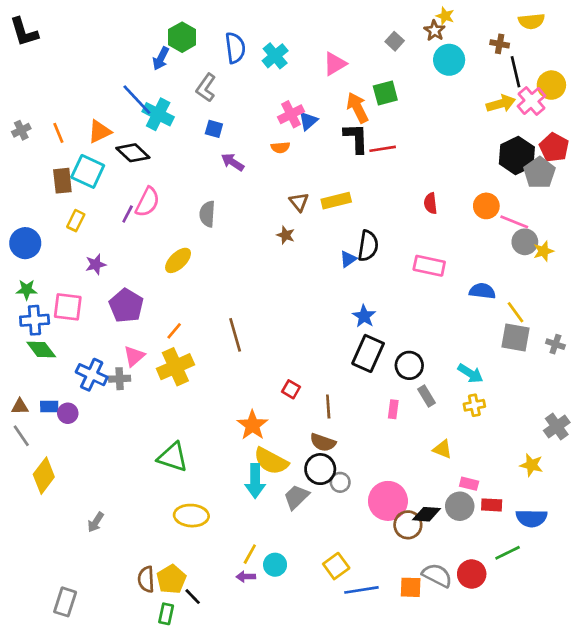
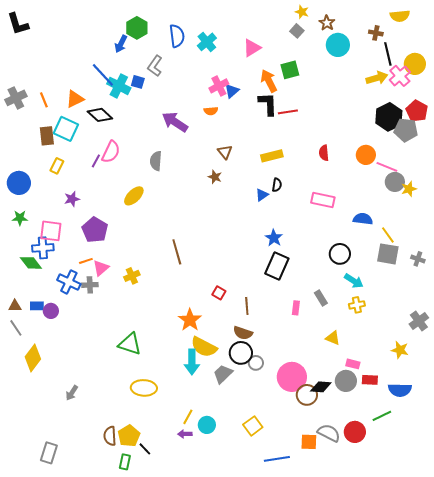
yellow star: (445, 16) -> (302, 12), moved
blue square: (214, 129) -> (138, 82), moved
gray cross: (21, 130) -> (16, 98), size x1.5
purple arrow: (233, 162) -> (175, 122), size x1.5
gray pentagon: (539, 173) -> (406, 130), turned -30
yellow rectangle: (336, 201) -> (272, 156), moved
black semicircle: (368, 246) -> (277, 185), size x0.6
blue cross: (35, 320) -> (43, 248), moved
orange line: (174, 331) -> (86, 261), moved, turned 32
black circle: (409, 365) -> (340, 254), moved
yellow cross: (175, 367) -> (132, 276), size x0.6
blue line: (361, 590) -> (277, 459), moved

